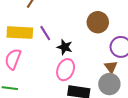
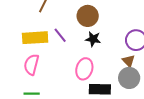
brown circle: (98, 22) -> (88, 16), moved
black star: (65, 47) -> (93, 39), moved

